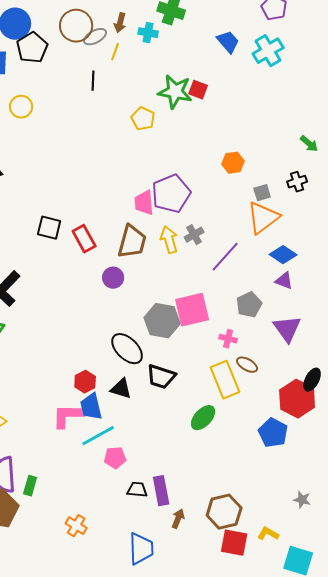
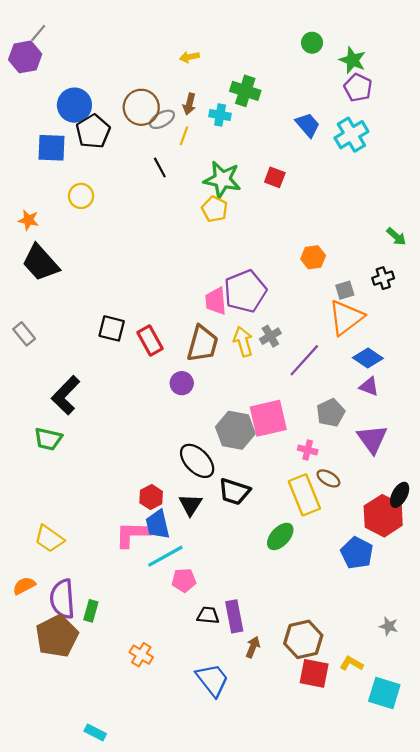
black line: (93, 81) -> (160, 168), turned -30
green star: (175, 92) -> (222, 180), moved
black triangle: (121, 389) -> (190, 505), turned 45
blue trapezoid: (141, 549) -> (212, 680), turned -36

